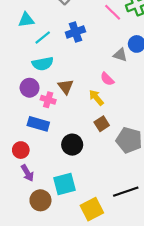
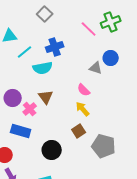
cyan semicircle: (43, 64) -> (43, 68), moved
yellow arrow: (96, 98) -> (83, 109), moved
pink cross: (48, 100) -> (30, 109), turned 32

